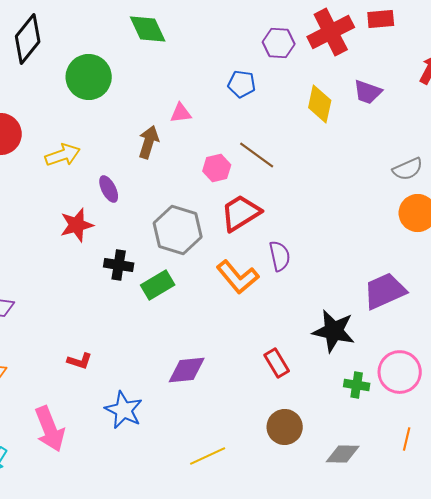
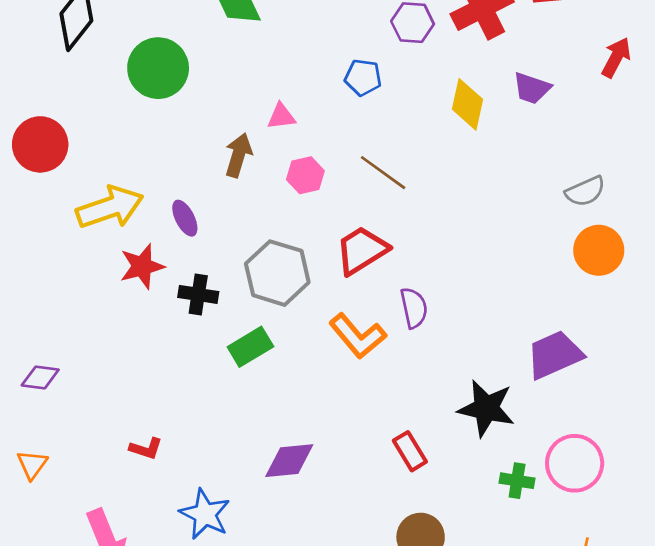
yellow arrow: (63, 155) -> (110, 207), moved, size x1.4
pink hexagon: (217, 168) -> (305, 175), moved
black cross: (119, 265) -> (198, 294), moved

